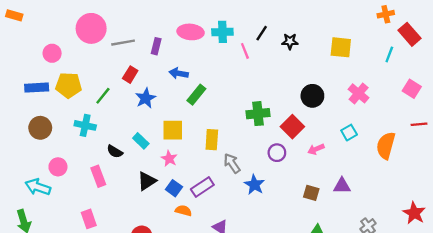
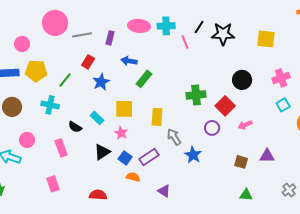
black star: (290, 41) -> (223, 34), size x1.6
pink cross: (359, 93) -> (281, 78), turned 30
cyan square: (349, 133) -> (283, 105), moved

